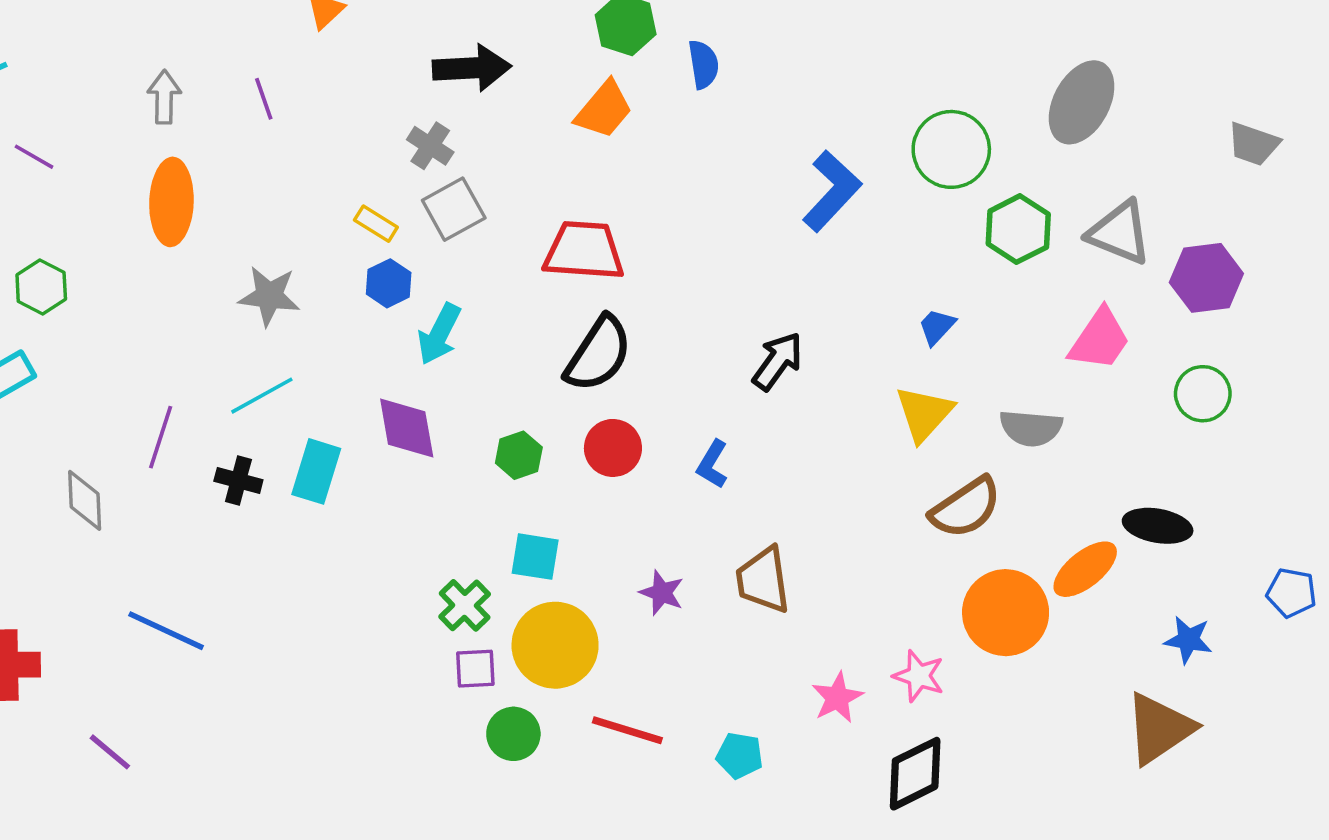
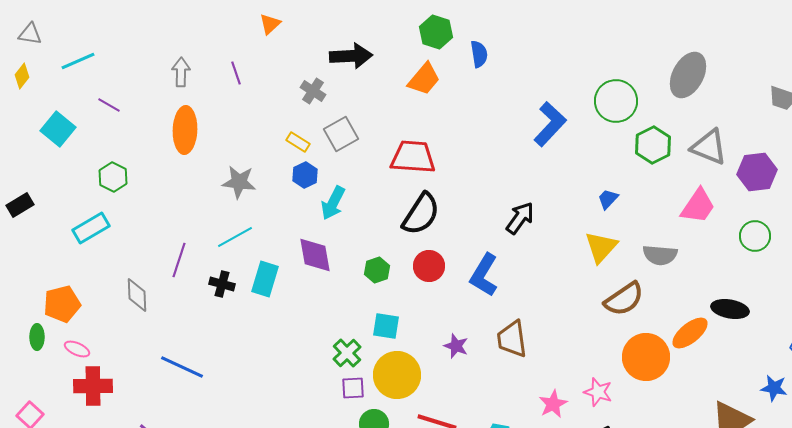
gray cross: (430, 146) -> (313, 91), moved
blue L-shape: (712, 464) -> (484, 275), size x1.6
blue star: (1188, 640) -> (774, 388), moved

